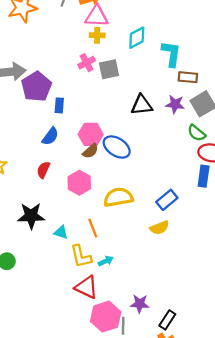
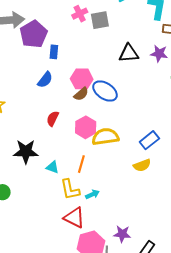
red semicircle: (43, 170) -> (53, 119), moved
pink hexagon: (79, 183) -> (86, 127), moved
orange line: (93, 228) -> (81, 164), turned 36

